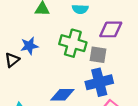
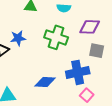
gray square: (98, 55) -> (97, 51), moved

